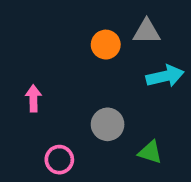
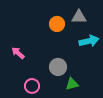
pink arrow: (33, 98) -> (18, 53), turned -48
green triangle: (150, 152) -> (72, 84), moved, turned -32

